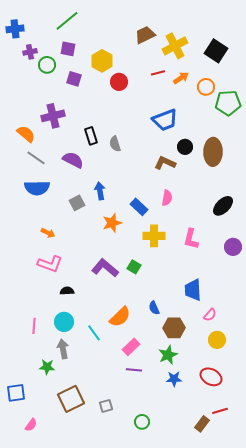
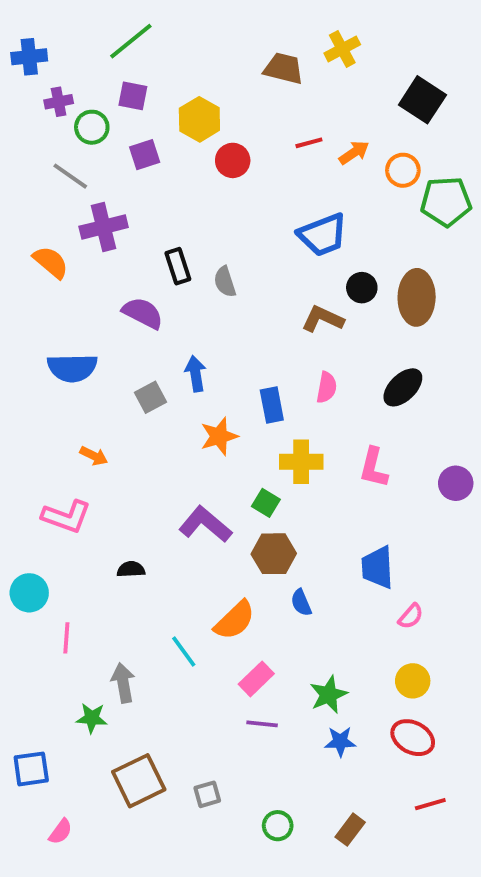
brown trapezoid: (145, 35) -> (284, 68), turned 40
yellow cross: (175, 46) -> (342, 49), moved, size x0.7
purple square: (74, 79) -> (145, 155), turned -35
gray line: (36, 158) -> (70, 176), moved
black ellipse: (223, 206) -> (403, 387), moved
blue rectangle: (139, 207) -> (272, 405), turned 36
pink L-shape: (50, 264) -> (66, 517), moved
green square: (134, 267) -> (266, 503), moved
cyan circle: (64, 322) -> (29, 593), moved
brown hexagon: (174, 328) -> (274, 554), moved
yellow circle: (217, 340) -> (413, 681), moved
brown rectangle: (202, 424) -> (350, 830), moved

